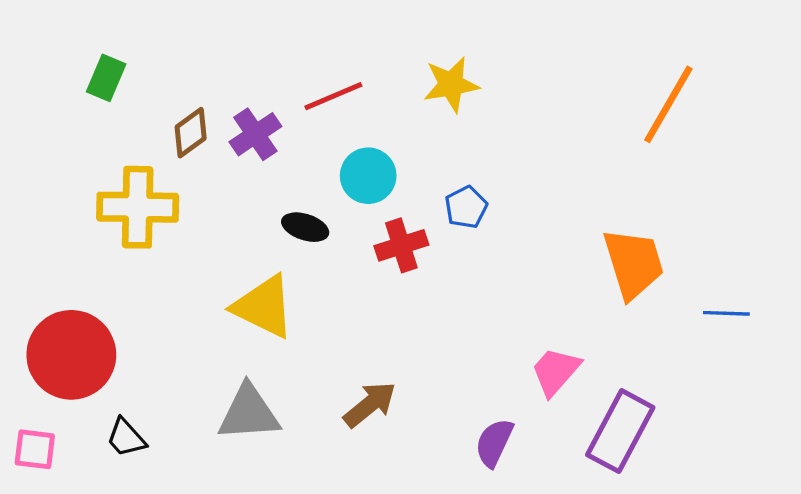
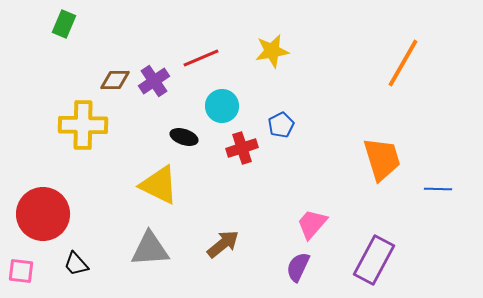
green rectangle: (106, 78) -> (64, 24), moved
brown diamond: (191, 133) -> (115, 80), turned 36
pink trapezoid: (556, 371) -> (312, 224), moved

